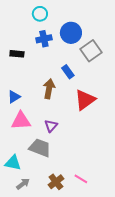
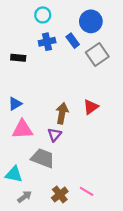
blue circle: (71, 33) -> (91, 21), moved
blue rectangle: (68, 72) -> (73, 41), moved
brown arrow: (49, 89) -> (62, 113), moved
red triangle: (85, 100) -> (91, 107), size x0.7

